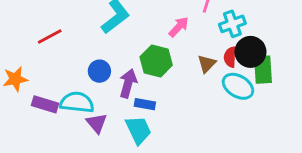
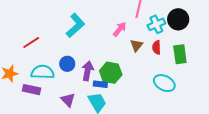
black circle: (250, 52) -> (178, 19), moved
green hexagon: (156, 61) -> (111, 73), moved
brown triangle: (207, 64) -> (136, 45), moved
cyan ellipse: (238, 86) -> (164, 83), moved
cyan semicircle: (77, 102) -> (43, 72), moved

